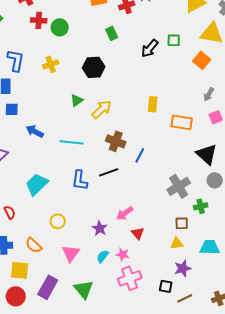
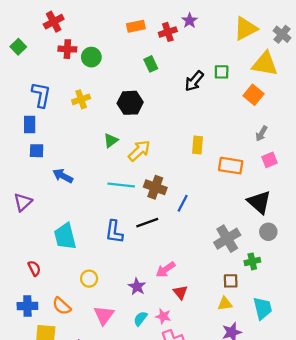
cyan line: (72, 142) -> (121, 185), moved
cyan trapezoid: (37, 184) -> (65, 236), turned -60
cyan trapezoid: (210, 247) -> (263, 308), turned 75

